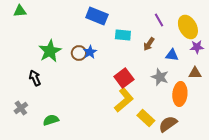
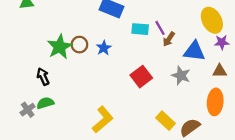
purple line: (159, 20) -> (160, 28), moved
brown circle: (79, 53) -> (79, 45), moved
blue triangle: (172, 55) -> (194, 51), size x1.5
orange ellipse: (180, 94) -> (215, 102), moved
yellow L-shape: (124, 100) -> (103, 120), moved
green semicircle: (51, 120) -> (45, 103), moved

